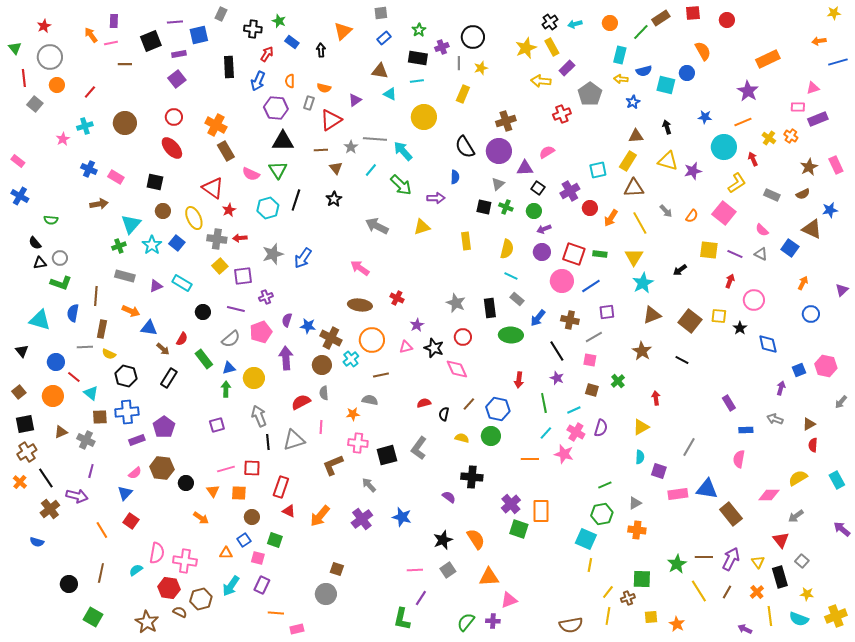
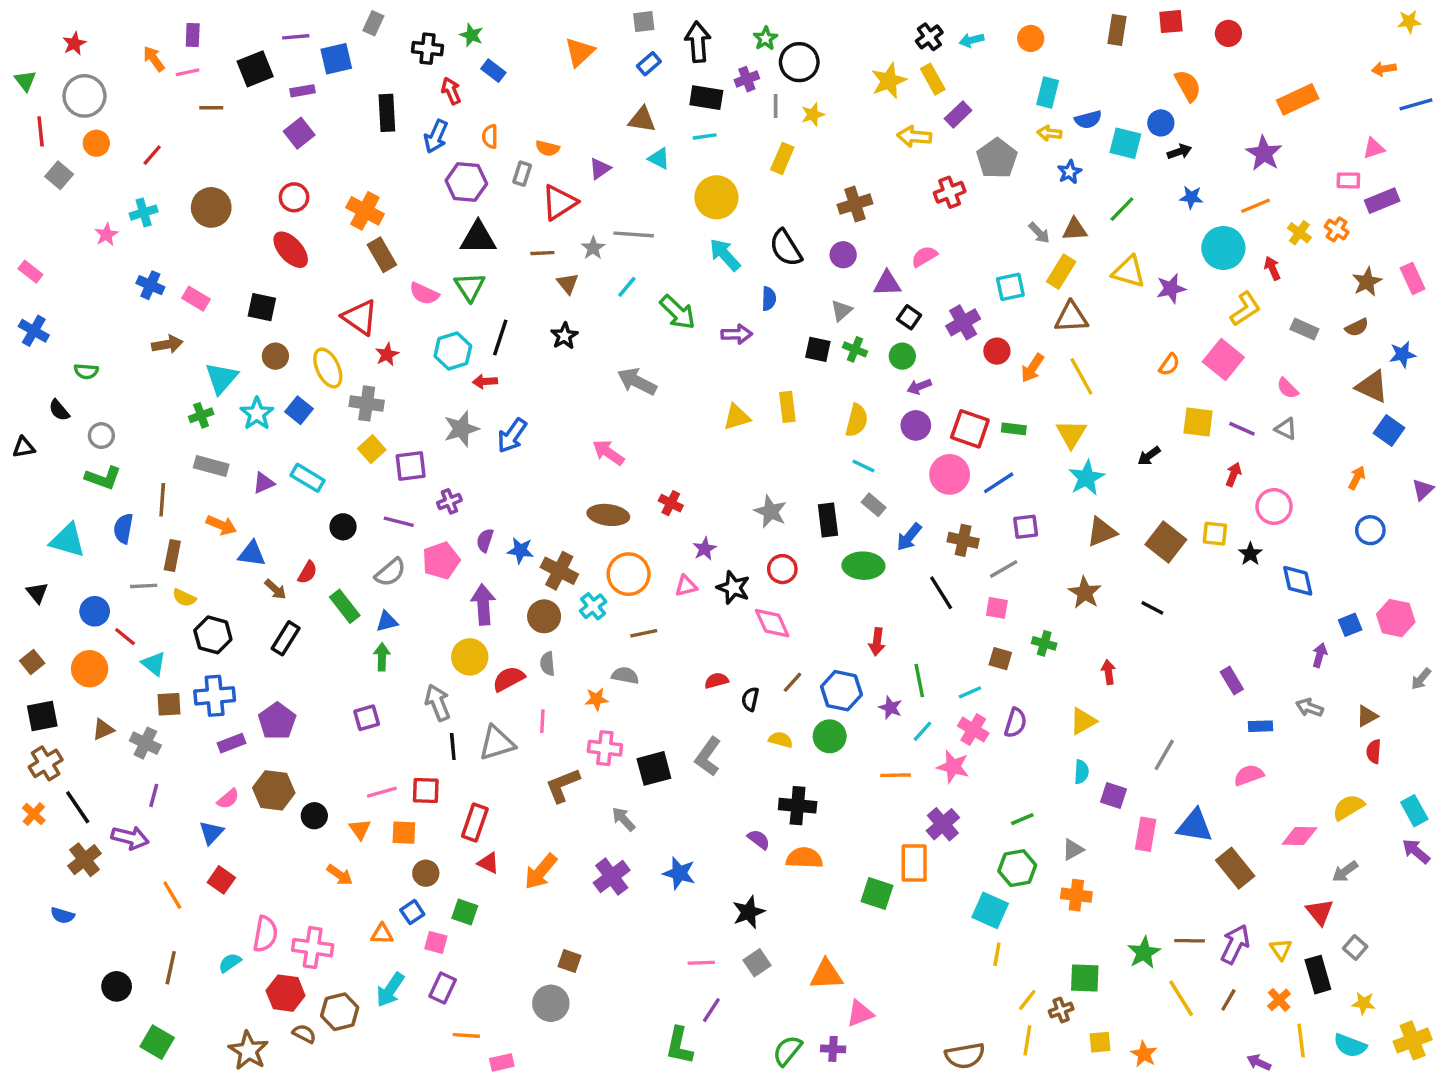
brown rectangle: (661, 18) -> (1117, 30), turned -48
green star: (419, 30) -> (765, 38), moved
green line: (641, 32) -> (1122, 209), moved
black arrow: (321, 50) -> (698, 42), moved, size x1.6
red arrow: (267, 54) -> (451, 91), turned -56
black arrow: (667, 127) -> (1179, 152), moved, turned 88
cyan arrow: (403, 151) -> (725, 255), moved
purple circle: (499, 151) -> (843, 255), size x0.6
gray arrow: (666, 211) -> (1039, 233), moved
yellow triangle: (422, 227) -> (737, 417), moved
red arrow: (240, 238) -> (485, 381), moved
blue square: (790, 248) -> (1389, 430), moved
black triangle: (40, 263) -> (24, 447), moved
yellow circle: (254, 378) -> (470, 657), moved
purple star: (557, 378) -> (890, 708), moved
green cross: (618, 381) -> (1044, 643), turned -32
pink semicircle: (739, 459) -> (1249, 775), turned 60
pink rectangle: (678, 494) -> (1146, 834), turned -72
purple cross: (511, 504) -> (943, 824), moved
purple arrow: (842, 529) -> (1416, 851), moved
orange semicircle: (476, 539) -> (804, 858), moved, turned -55

